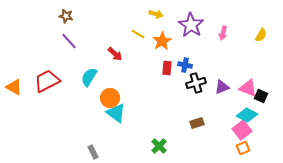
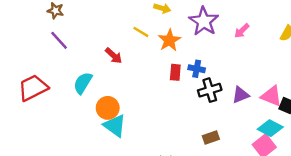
pink arrow: (223, 33) -> (242, 31), turned 32

